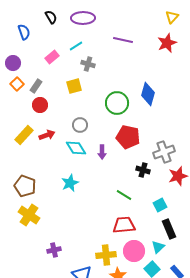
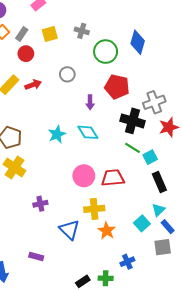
gray cross: (88, 64) -> (82, 31), moved
yellow square: (74, 86) -> (50, 34), moved
cyan diamond: (76, 148) -> (88, 132), moved
black cross: (143, 170) -> (133, 121), size x1.6
green line: (124, 195) -> (133, 148), moved
cyan triangle: (158, 247) -> (158, 210), moved
pink circle: (134, 251) -> (84, 176), moved

